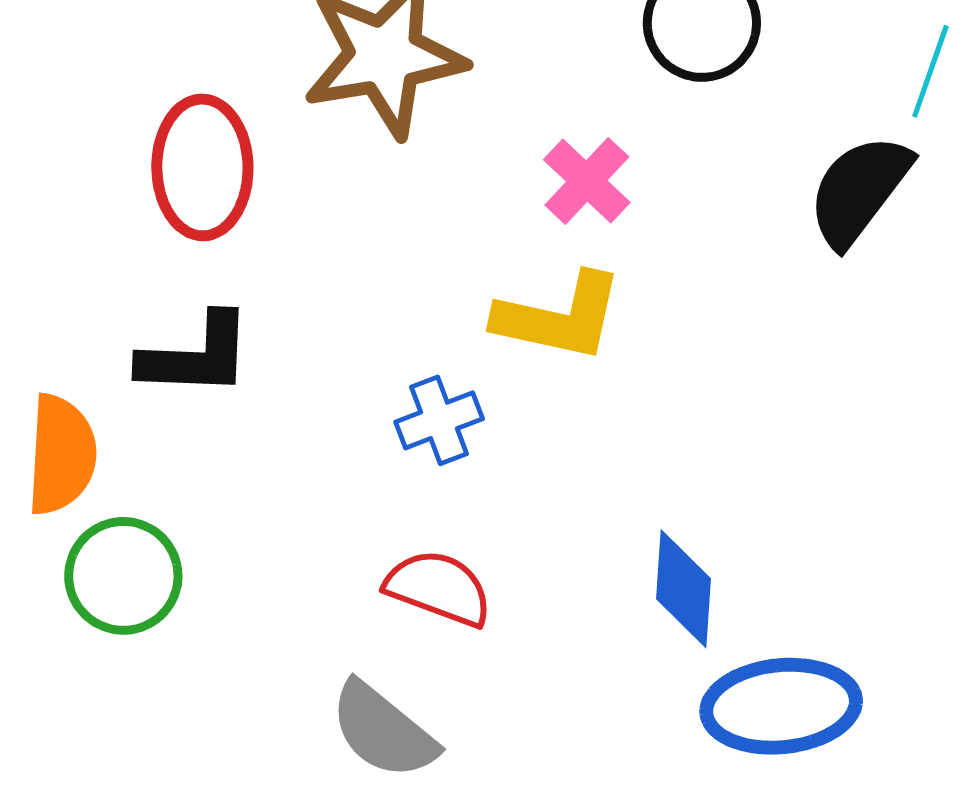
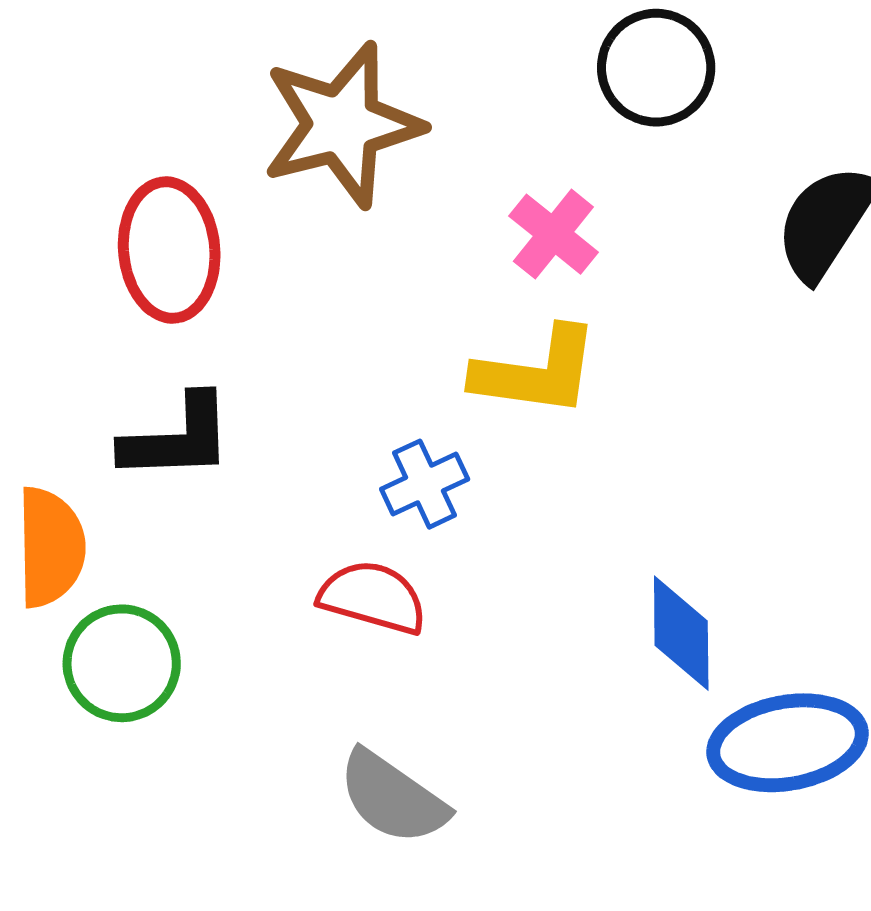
red semicircle: (439, 588) -> (373, 597), moved

